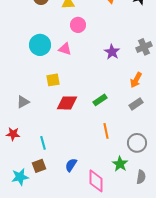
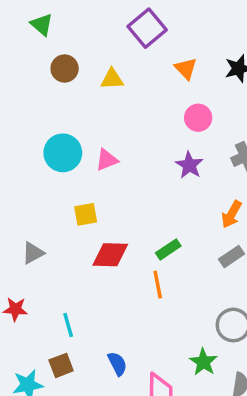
pink circle: (78, 25) -> (198, 118), moved
pink triangle: (65, 49) -> (107, 160), turned -40
orange line: (106, 131) -> (158, 285), moved
blue semicircle: (71, 165) -> (117, 364), turned 120

